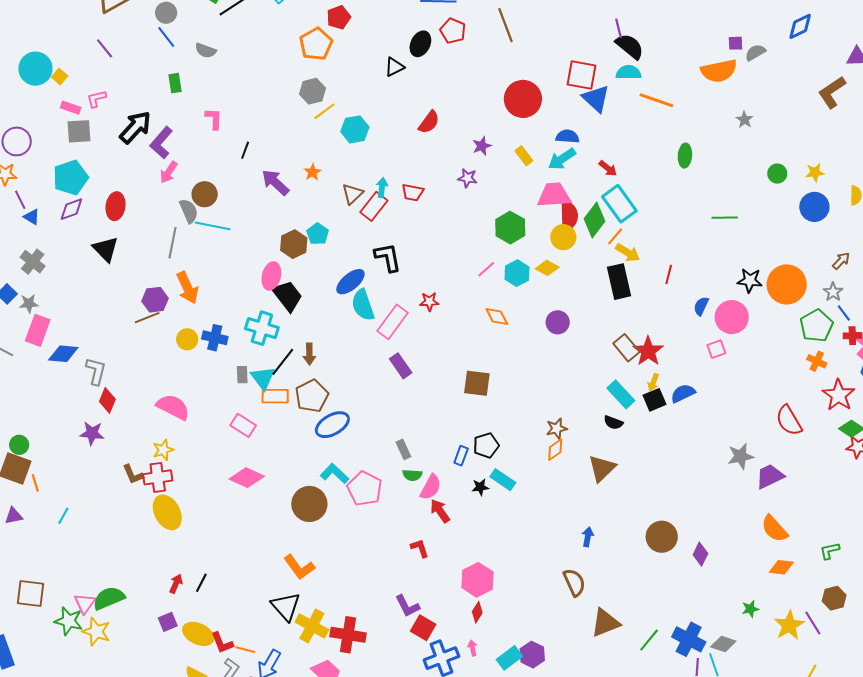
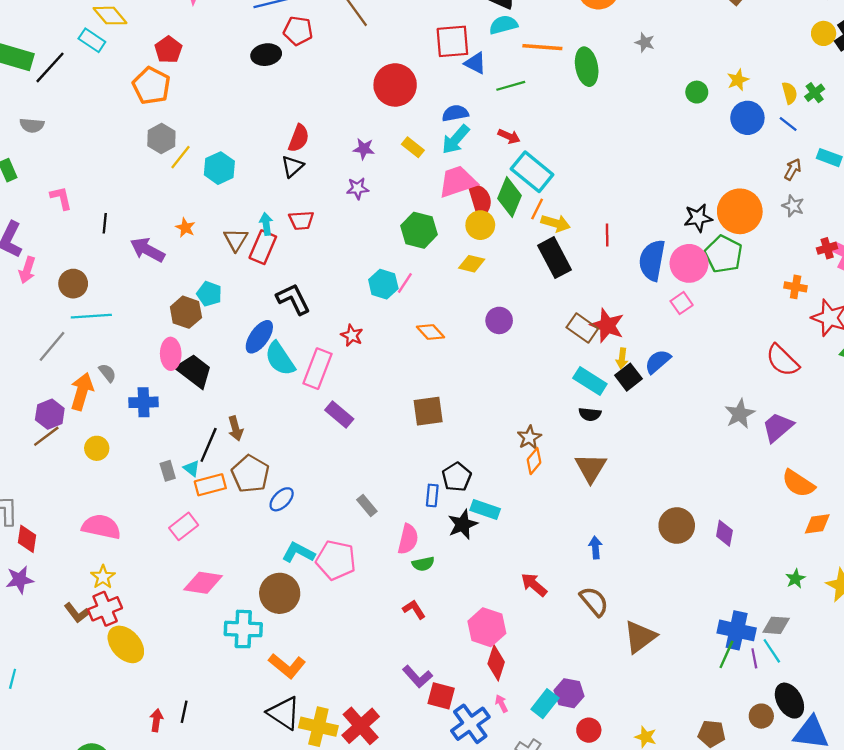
black ellipse: (420, 44) -> (266, 55), turned 70
black triangle: (394, 67) -> (292, 166), moved
blue triangle: (596, 99) -> (475, 63), size x0.7
purple star: (482, 146) -> (364, 149), turned -30
green ellipse: (685, 156) -> (587, 67), moved, size x1.4
gray semicircle: (189, 211) -> (107, 373), moved, size x0.7
green line: (725, 218) -> (511, 86), moved
gray line: (172, 243) -> (52, 346), turned 44
cyan hexagon: (517, 273) -> (383, 284), moved
orange arrow: (187, 288) -> (82, 391), turned -124
red star: (429, 302) -> (352, 335), turned -30
blue semicircle: (701, 306) -> (652, 260), size x1.8
blue line: (844, 313) -> (788, 124), moved
green pentagon: (816, 326) -> (724, 254), moved
cyan cross: (262, 328) -> (243, 629), moved
blue cross: (215, 338) -> (144, 402), moved
cyan triangle: (263, 378) -> (191, 468), size x0.6
pink rectangle: (243, 425) -> (184, 526), turned -55
blue ellipse: (332, 425) -> (282, 499), size x0.7
green semicircle: (412, 475) -> (423, 564), moved
black star: (480, 487) -> (463, 524), size x1.5
red arrow: (440, 511) -> (534, 585), moved
red diamond: (477, 612) -> (496, 663), size x1.4
red cross: (348, 635) -> (361, 726), turned -36
green line: (649, 640) -> (726, 654), moved

